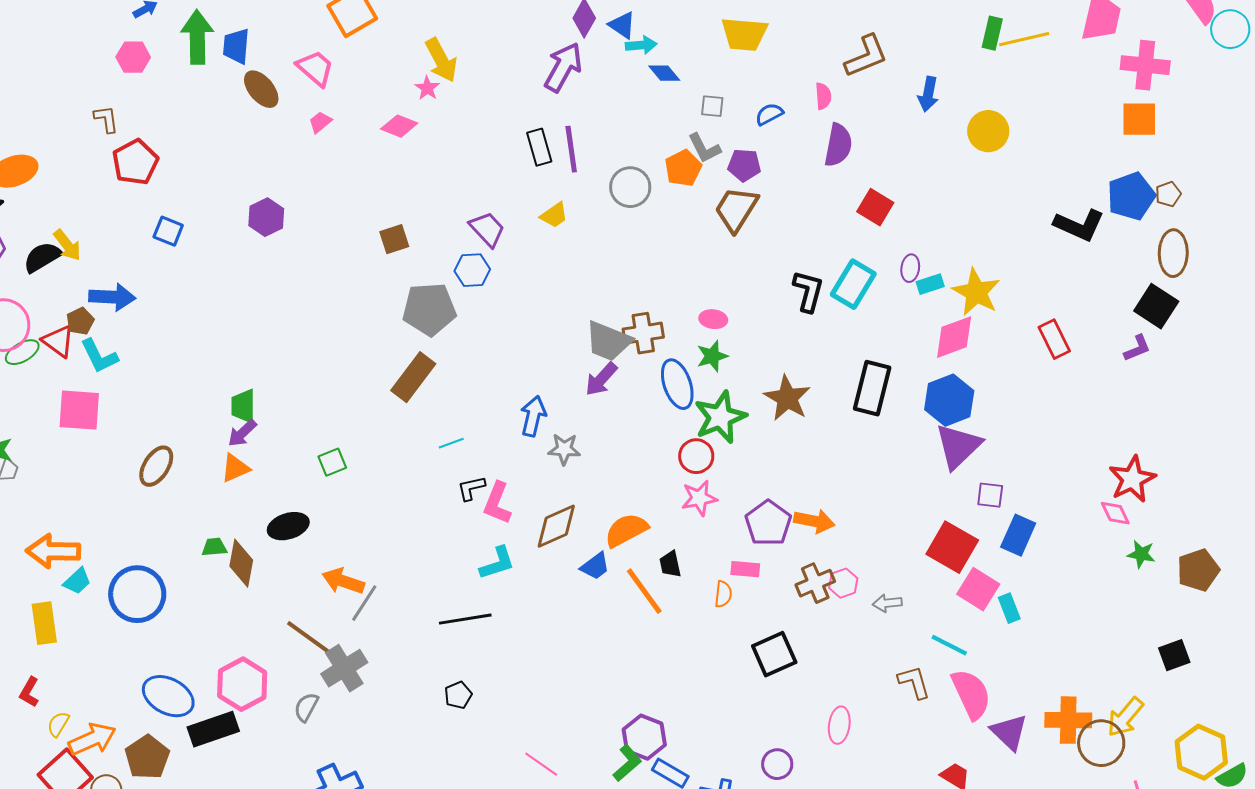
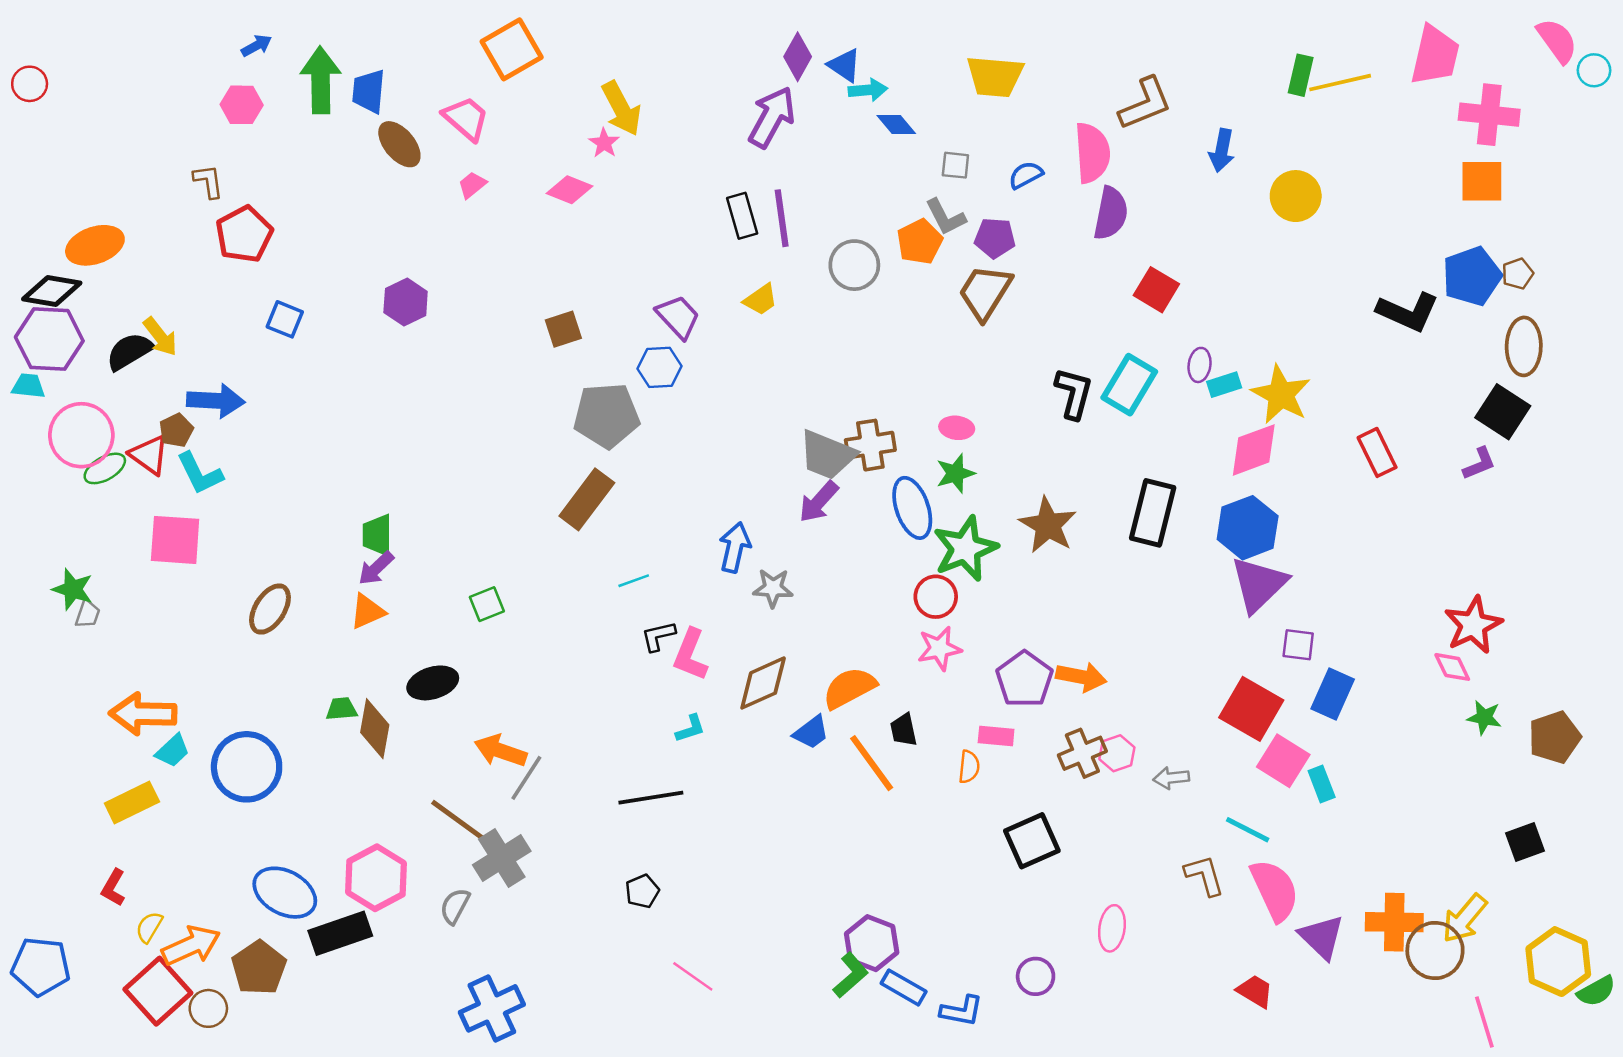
cyan circle: (1230, 29) -> (1594, 70), size x0.7
pink semicircle: (823, 96) -> (1092, 153), size x1.8
cyan L-shape: (497, 563) -> (690, 729), size x0.7
yellow rectangle: (44, 623) -> (132, 803), turned 72
pink line: (541, 764) -> (693, 976), moved

